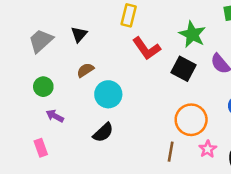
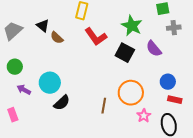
black triangle: (79, 34) -> (43, 26), turned -32
brown semicircle: (85, 70) -> (57, 38), moved, turned -104
cyan circle: (108, 94) -> (50, 83), moved
brown line: (171, 152) -> (104, 106), moved

